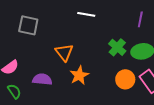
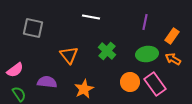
green cross: (117, 47) -> (107, 51), moved
orange star: (79, 75) -> (84, 89), moved

